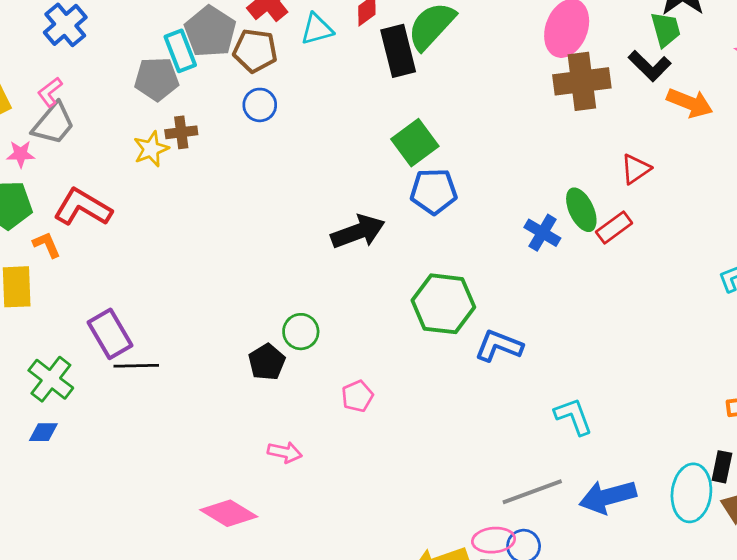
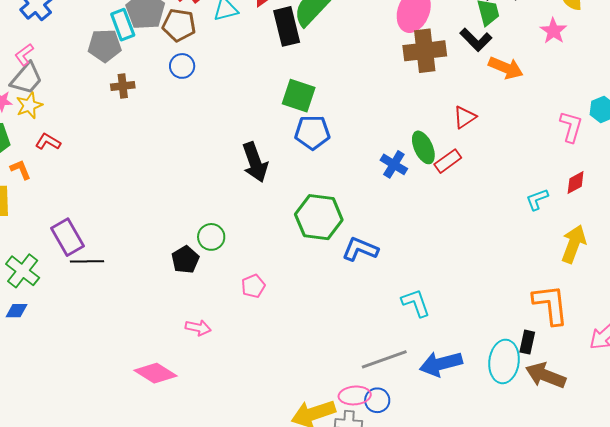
green square: (415, 143) -> (299, 96), turned -36
yellow star: (151, 149) -> (29, 105), moved
red L-shape: (83, 207) -> (48, 142), size x0.6
black arrow: (358, 232) -> (255, 162), turned 90

